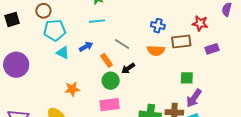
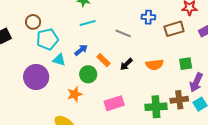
gray line: (122, 44) -> (123, 33), moved
orange semicircle: (156, 51) -> (155, 65), moved
purple circle: (16, 65) -> (36, 77), moved
green circle: (111, 81) -> (88, 74), moved

